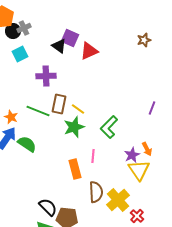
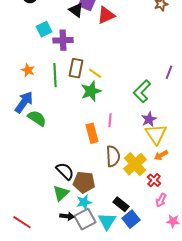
cyan square: (20, 54) -> (44, 29), moved
green line: (38, 111) -> (55, 75), turned 65
orange star: (11, 117) -> (28, 70), moved
green L-shape: (109, 127) -> (142, 91), moved
green semicircle: (27, 144) -> (37, 118), moved
orange arrow: (147, 149) -> (161, 155), moved, turned 88

